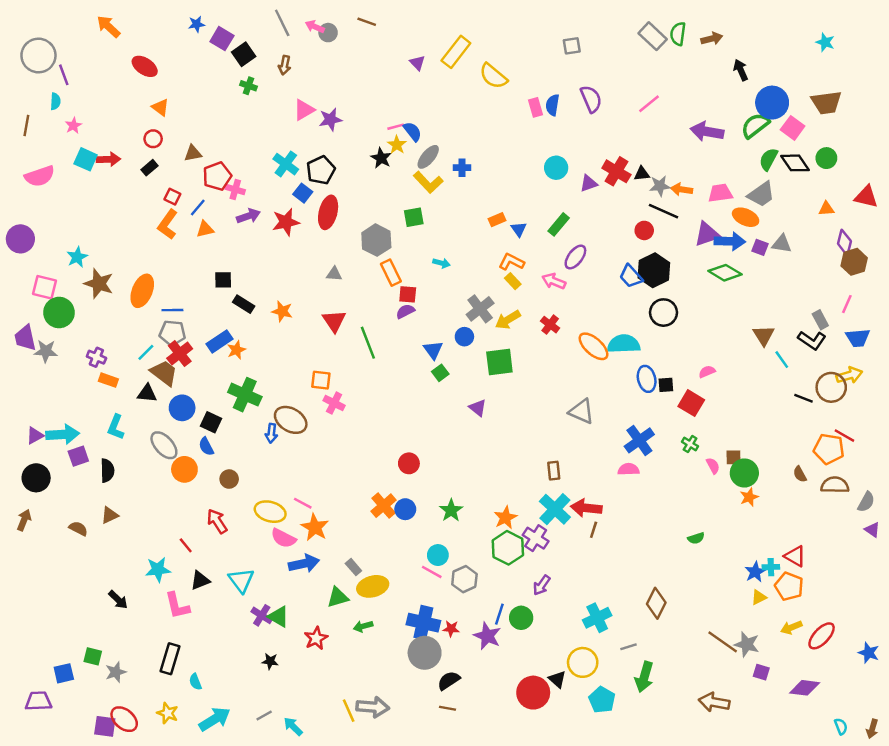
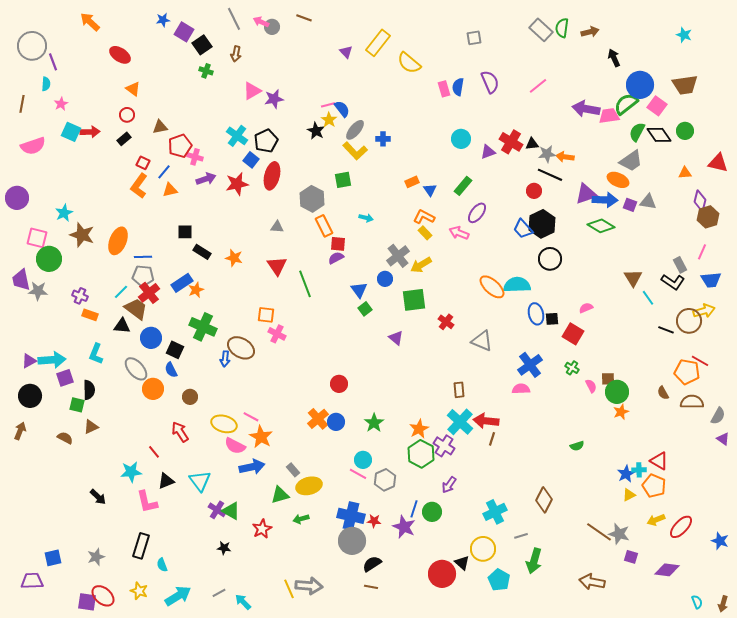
pink trapezoid: (720, 193) -> (609, 116), moved
red cross: (550, 325) -> (446, 322), moved
green square: (93, 656) -> (77, 405), moved

